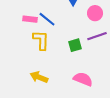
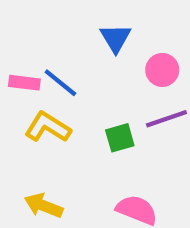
yellow L-shape: (41, 40) -> (48, 127), turned -60

